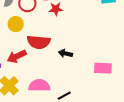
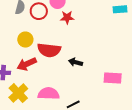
yellow circle: (16, 24) -> (25, 40), moved

